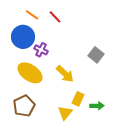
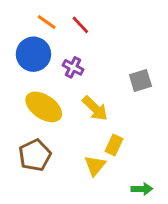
purple cross: (41, 50) -> (73, 67), moved
gray square: (96, 55) -> (140, 81), turned 35
green arrow: (97, 106) -> (142, 189), moved

